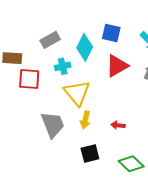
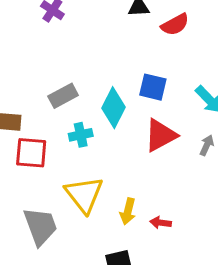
yellow triangle: (77, 93) -> (84, 194), moved
yellow arrow: (85, 120) -> (128, 211), moved
gray trapezoid: (53, 125) -> (40, 226), moved

